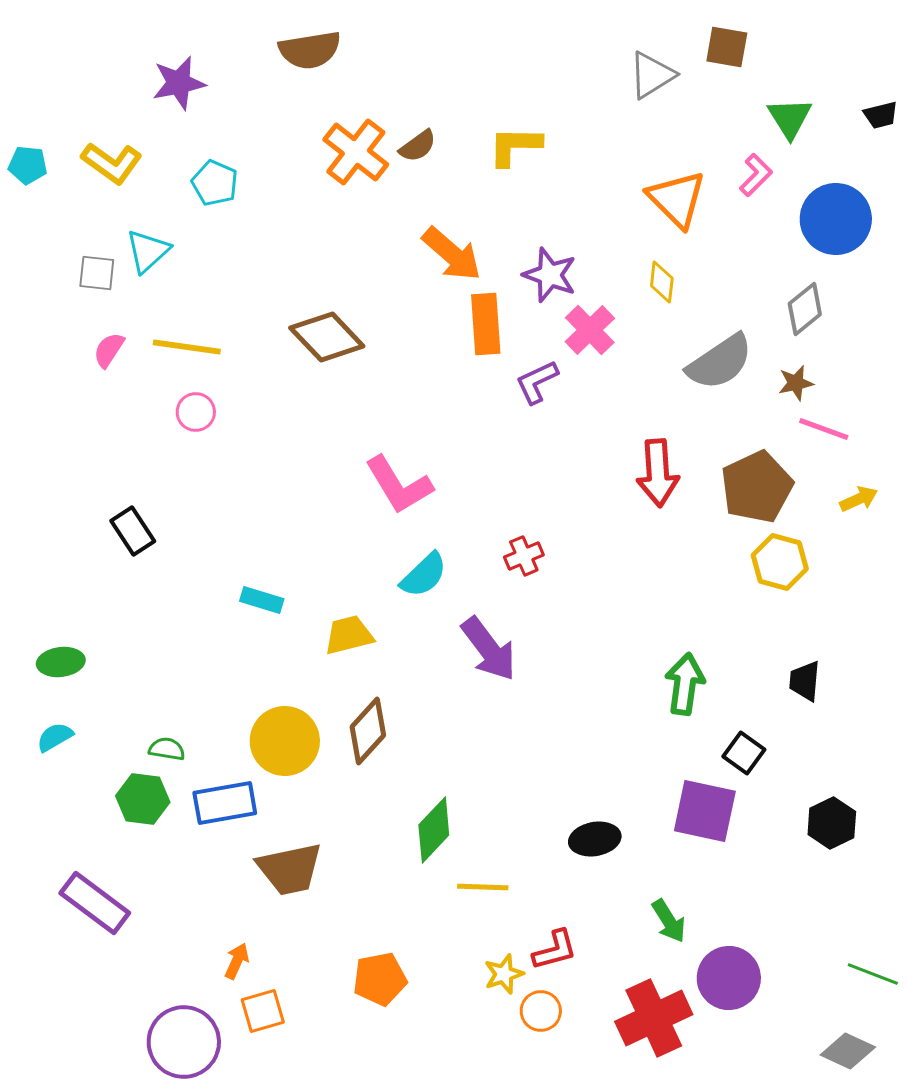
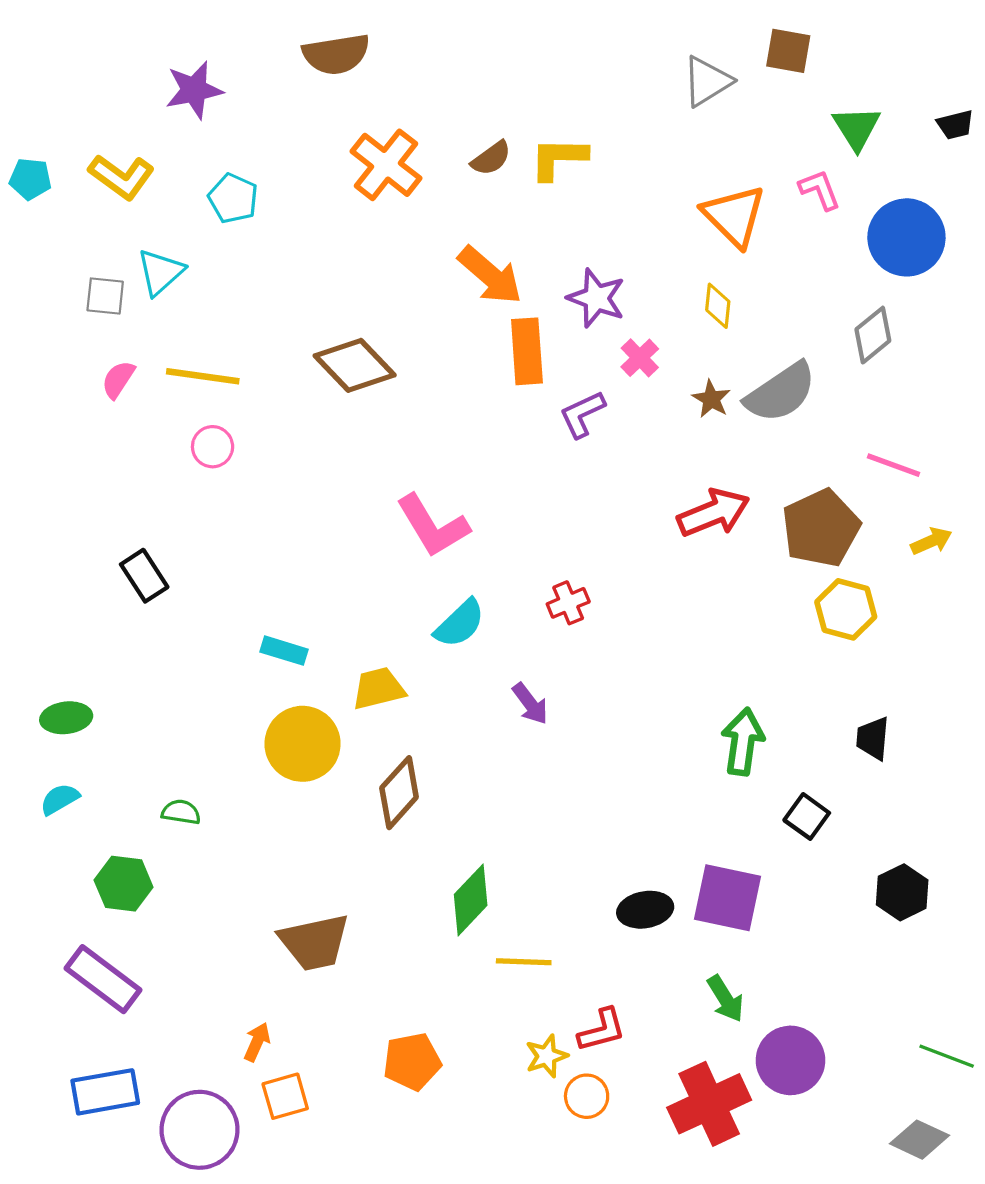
brown semicircle: (418, 146) -> (491, 158), moved
pink L-shape: (756, 175) -> (820, 190), turned -66
pink cross: (590, 330) -> (640, 358), size x0.7
brown star: (796, 383) -> (711, 399), moved, turned -30
red arrow: (658, 473) -> (713, 513), turned -108
purple arrow: (489, 649) -> (530, 704), size x0.6
yellow circle: (285, 741) -> (303, 744), moved
green hexagon: (143, 799) -> (124, 884), moved
blue rectangle: (225, 803) -> (105, 1092), moved
purple square: (705, 811) -> (728, 898), moved

